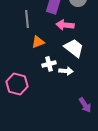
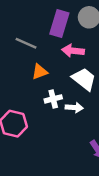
gray line: (27, 19) -> (26, 43), turned -60

